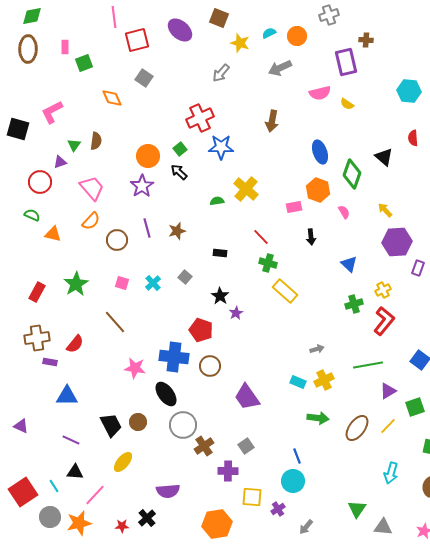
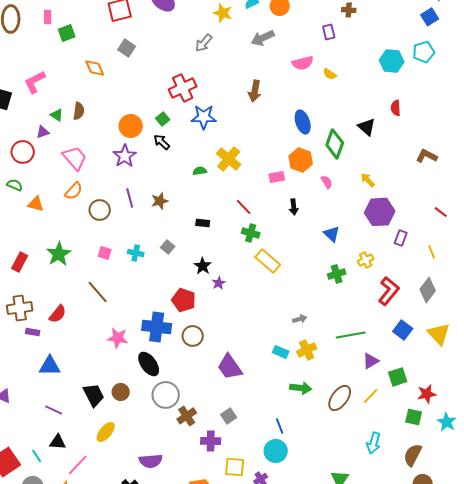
purple rectangle: (346, 62) -> (329, 32), size x0.6
green triangle: (74, 145) -> (57, 115), turned -32
cyan cross: (153, 283) -> (136, 253), turned -35
red L-shape: (384, 321) -> (389, 291), moved

